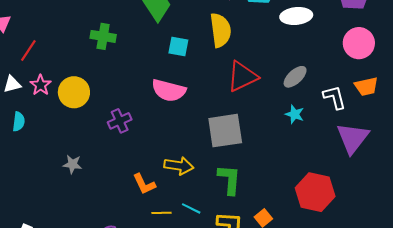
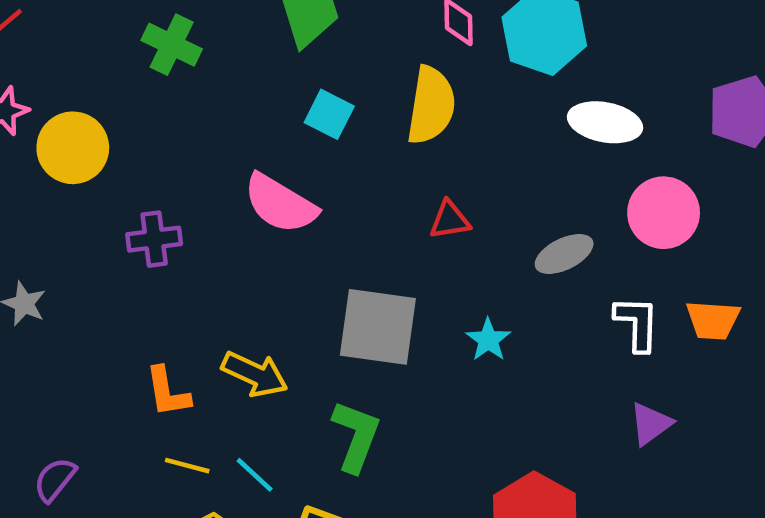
pink circle: (359, 43) -> (664, 213), moved
red triangle: (242, 76) -> (450, 220), size x0.6
cyan star: (295, 114) -> (488, 340), moved
purple triangle: (353, 138) -> (651, 424), size x0.6

